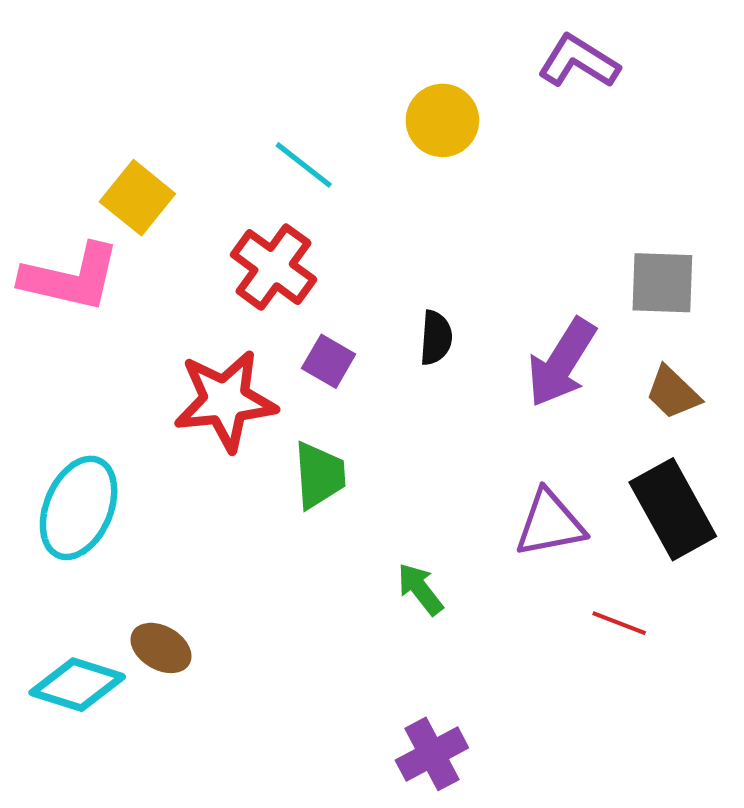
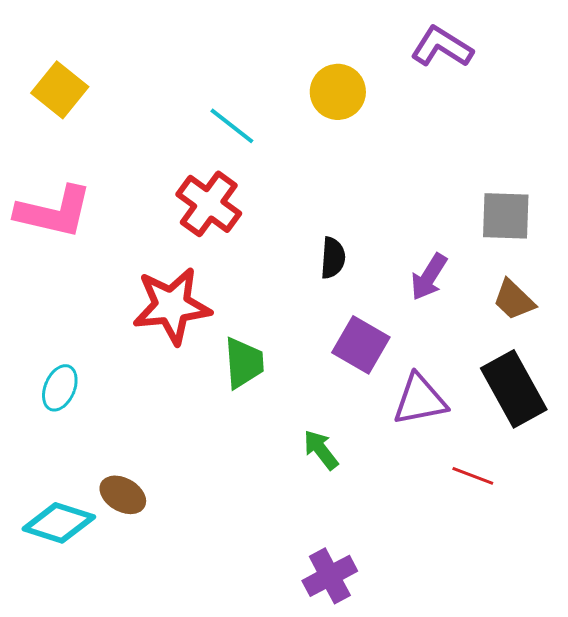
yellow square: (137, 198) -> (60, 90), moved
purple square: (329, 361) -> (361, 345), moved, size x1.4
purple arrow: (562, 363) -> (429, 277), size x0.7
cyan ellipse: (79, 508) -> (60, 388), size x0.6

